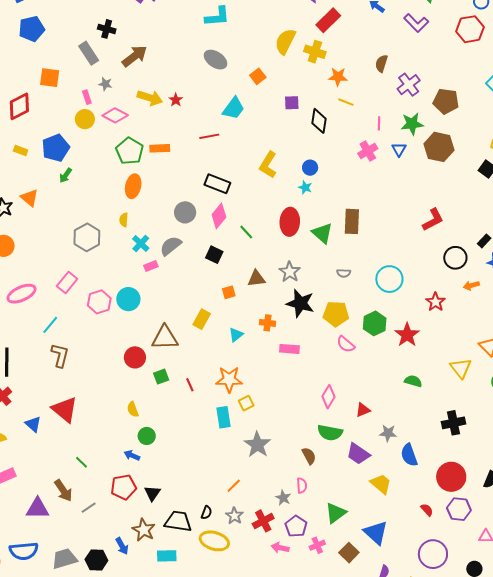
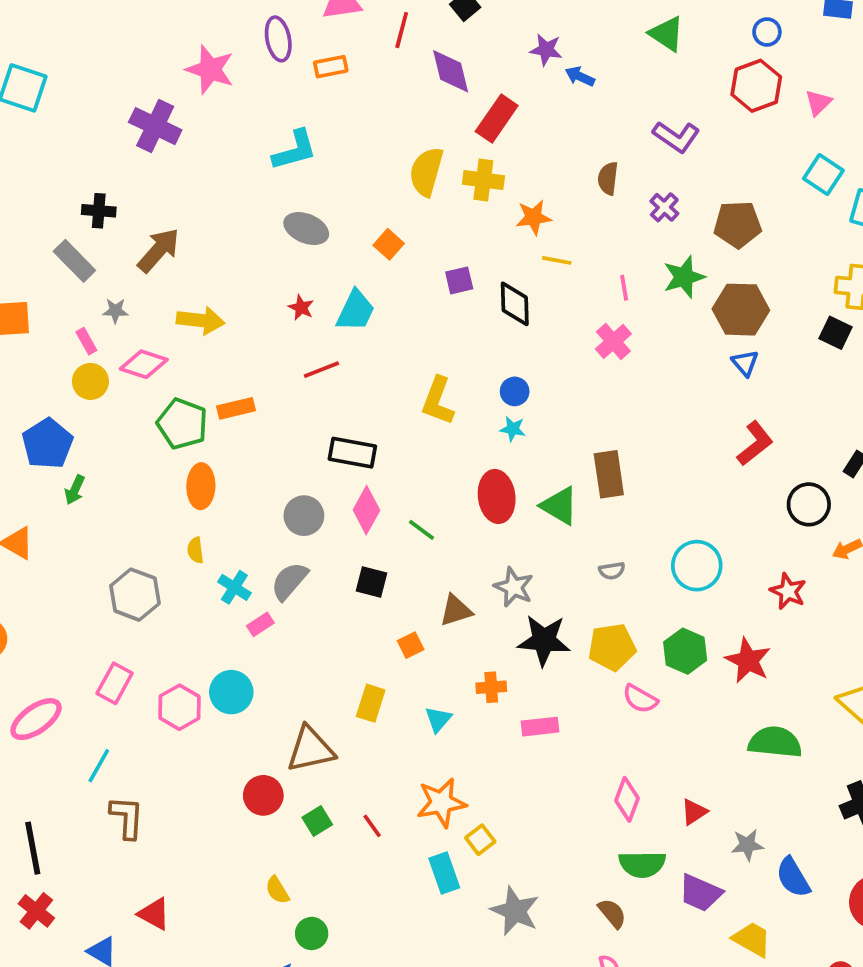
purple L-shape: (416, 23) -> (676, 137), moved
purple cross: (409, 85) -> (664, 207), size x0.7
red star: (176, 100) -> (301, 307), moved
blue triangle: (399, 149) -> (745, 363), moved
green semicircle: (413, 381) -> (775, 742), size x1.6
red triangle: (65, 410) -> (154, 914), size x0.7

